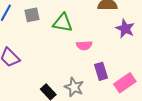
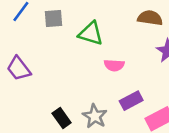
purple rectangle: (101, 71) -> (131, 101), turned 72

